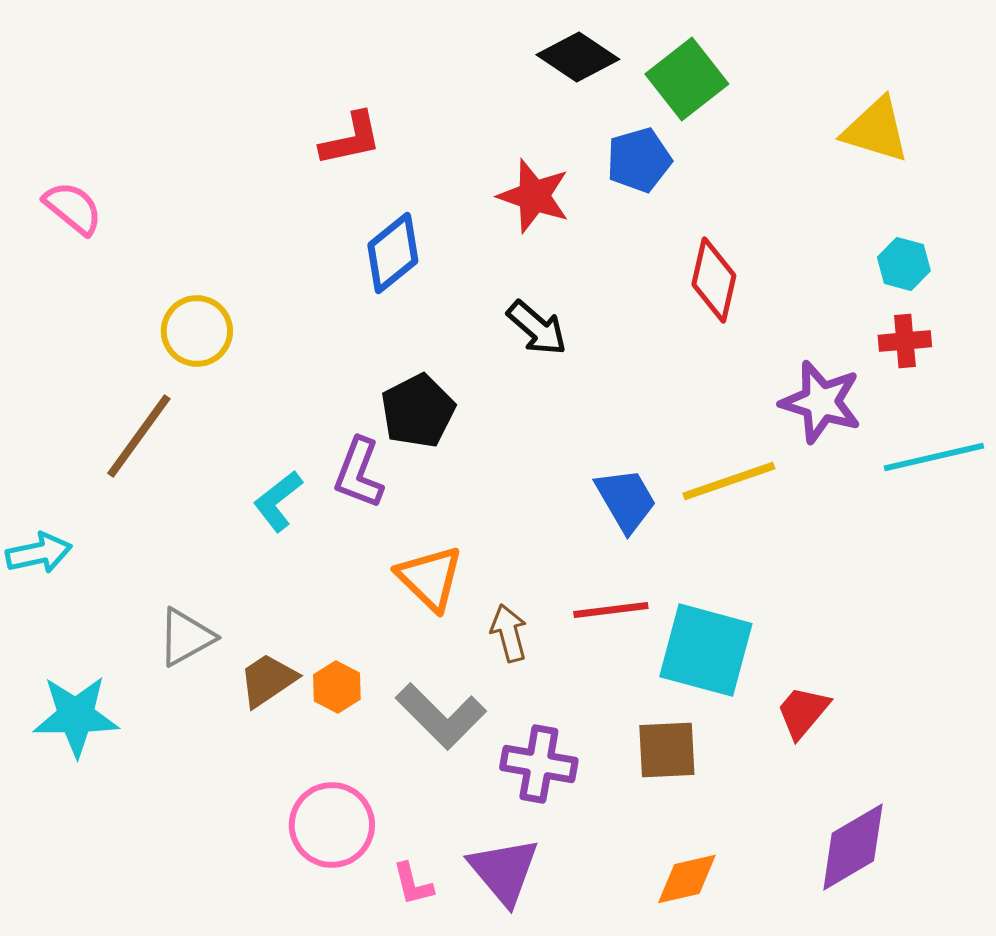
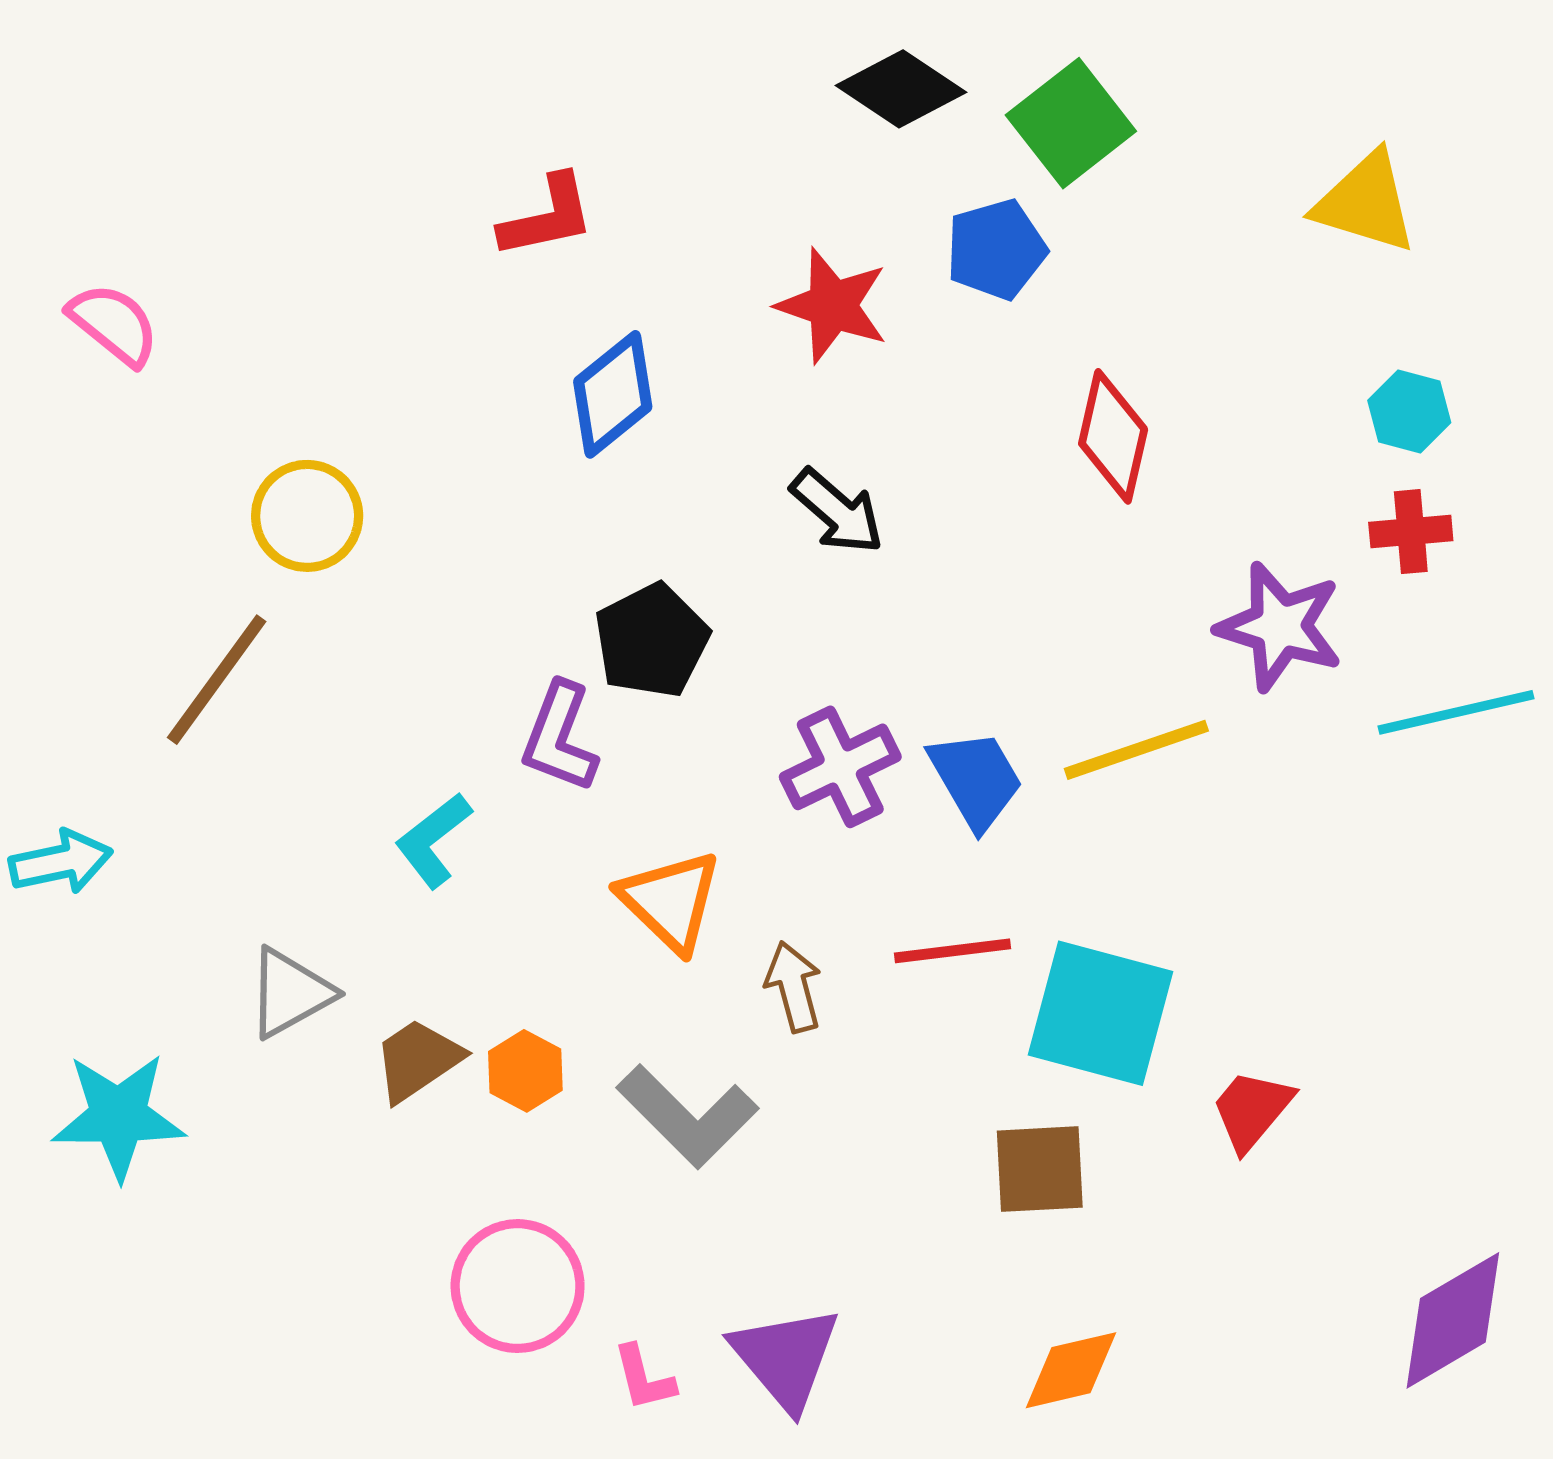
cyan L-shape: (278, 501) -> (433, 840), moved
purple cross: (539, 764) -> (840, 767), moved, turned -36
purple diamond: (853, 847) -> (1453, 1320), moved

